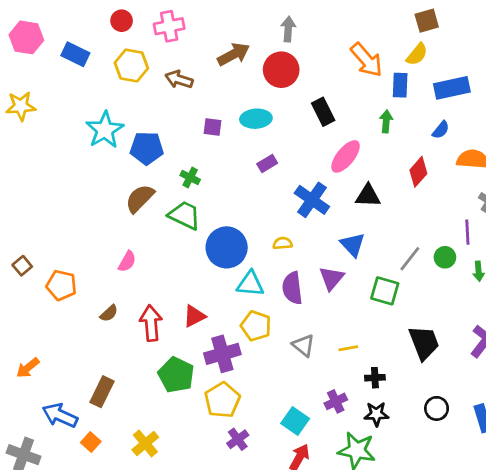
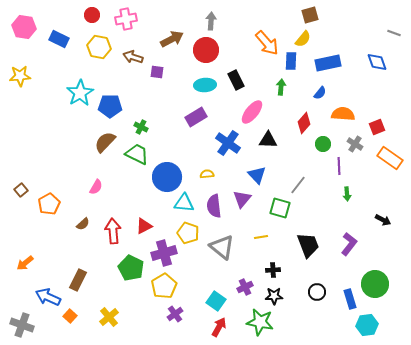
cyan ellipse: (256, 119) -> (205, 85), moved
purple square: (213, 127) -> (157, 72), moved
purple rectangle: (267, 163) -> (196, 117), size x1.5
green circle: (445, 257) -> (323, 144), moved
orange pentagon: (61, 285) -> (49, 204), turned 30
gray triangle: (304, 345) -> (222, 247), size x1.5
yellow line: (348, 348) -> (261, 237), moved

